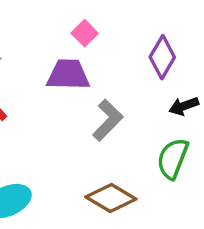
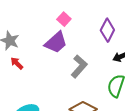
purple trapezoid: (68, 75) -> (56, 43), turned 140

